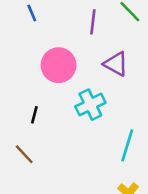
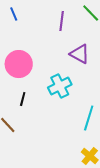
pink circle: (59, 65) -> (19, 64), moved
black line: (34, 115) -> (23, 99), moved

